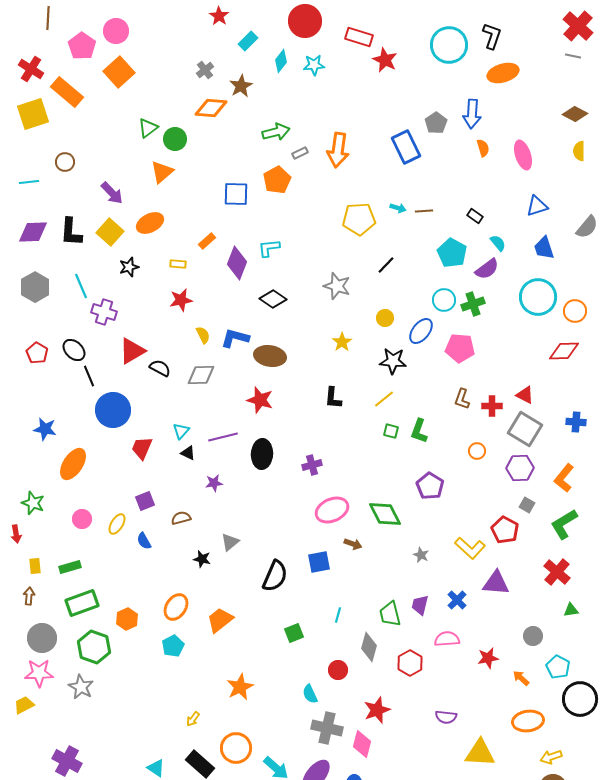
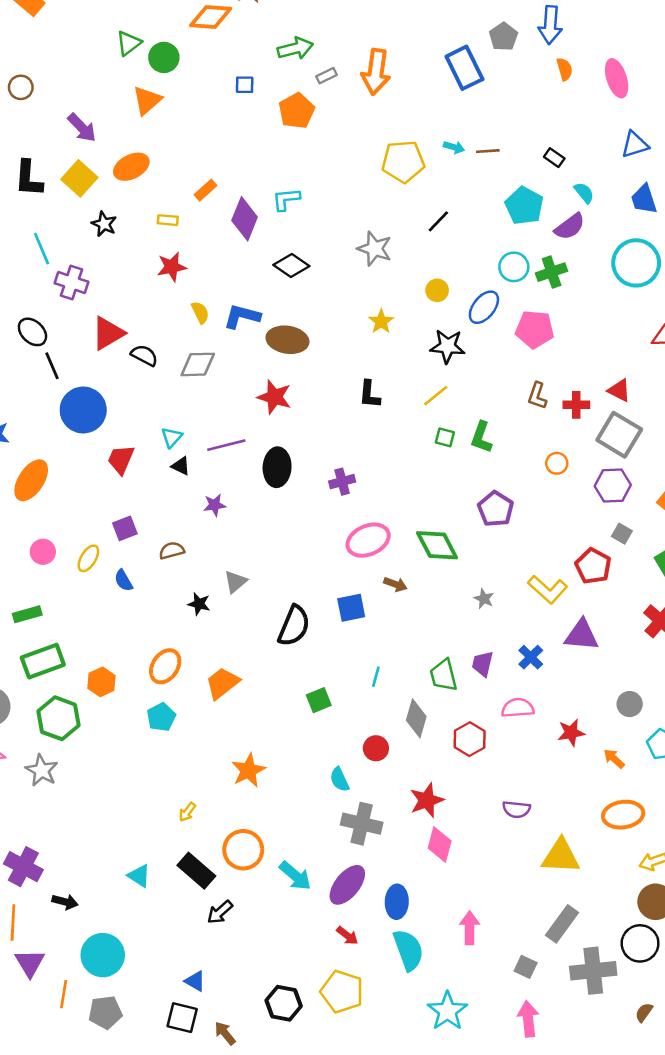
blue square: (236, 194) -> (245, 85), moved, size x0.6
black star: (129, 267) -> (104, 224), turned -30
pink diamond: (362, 744) -> (440, 845), moved

